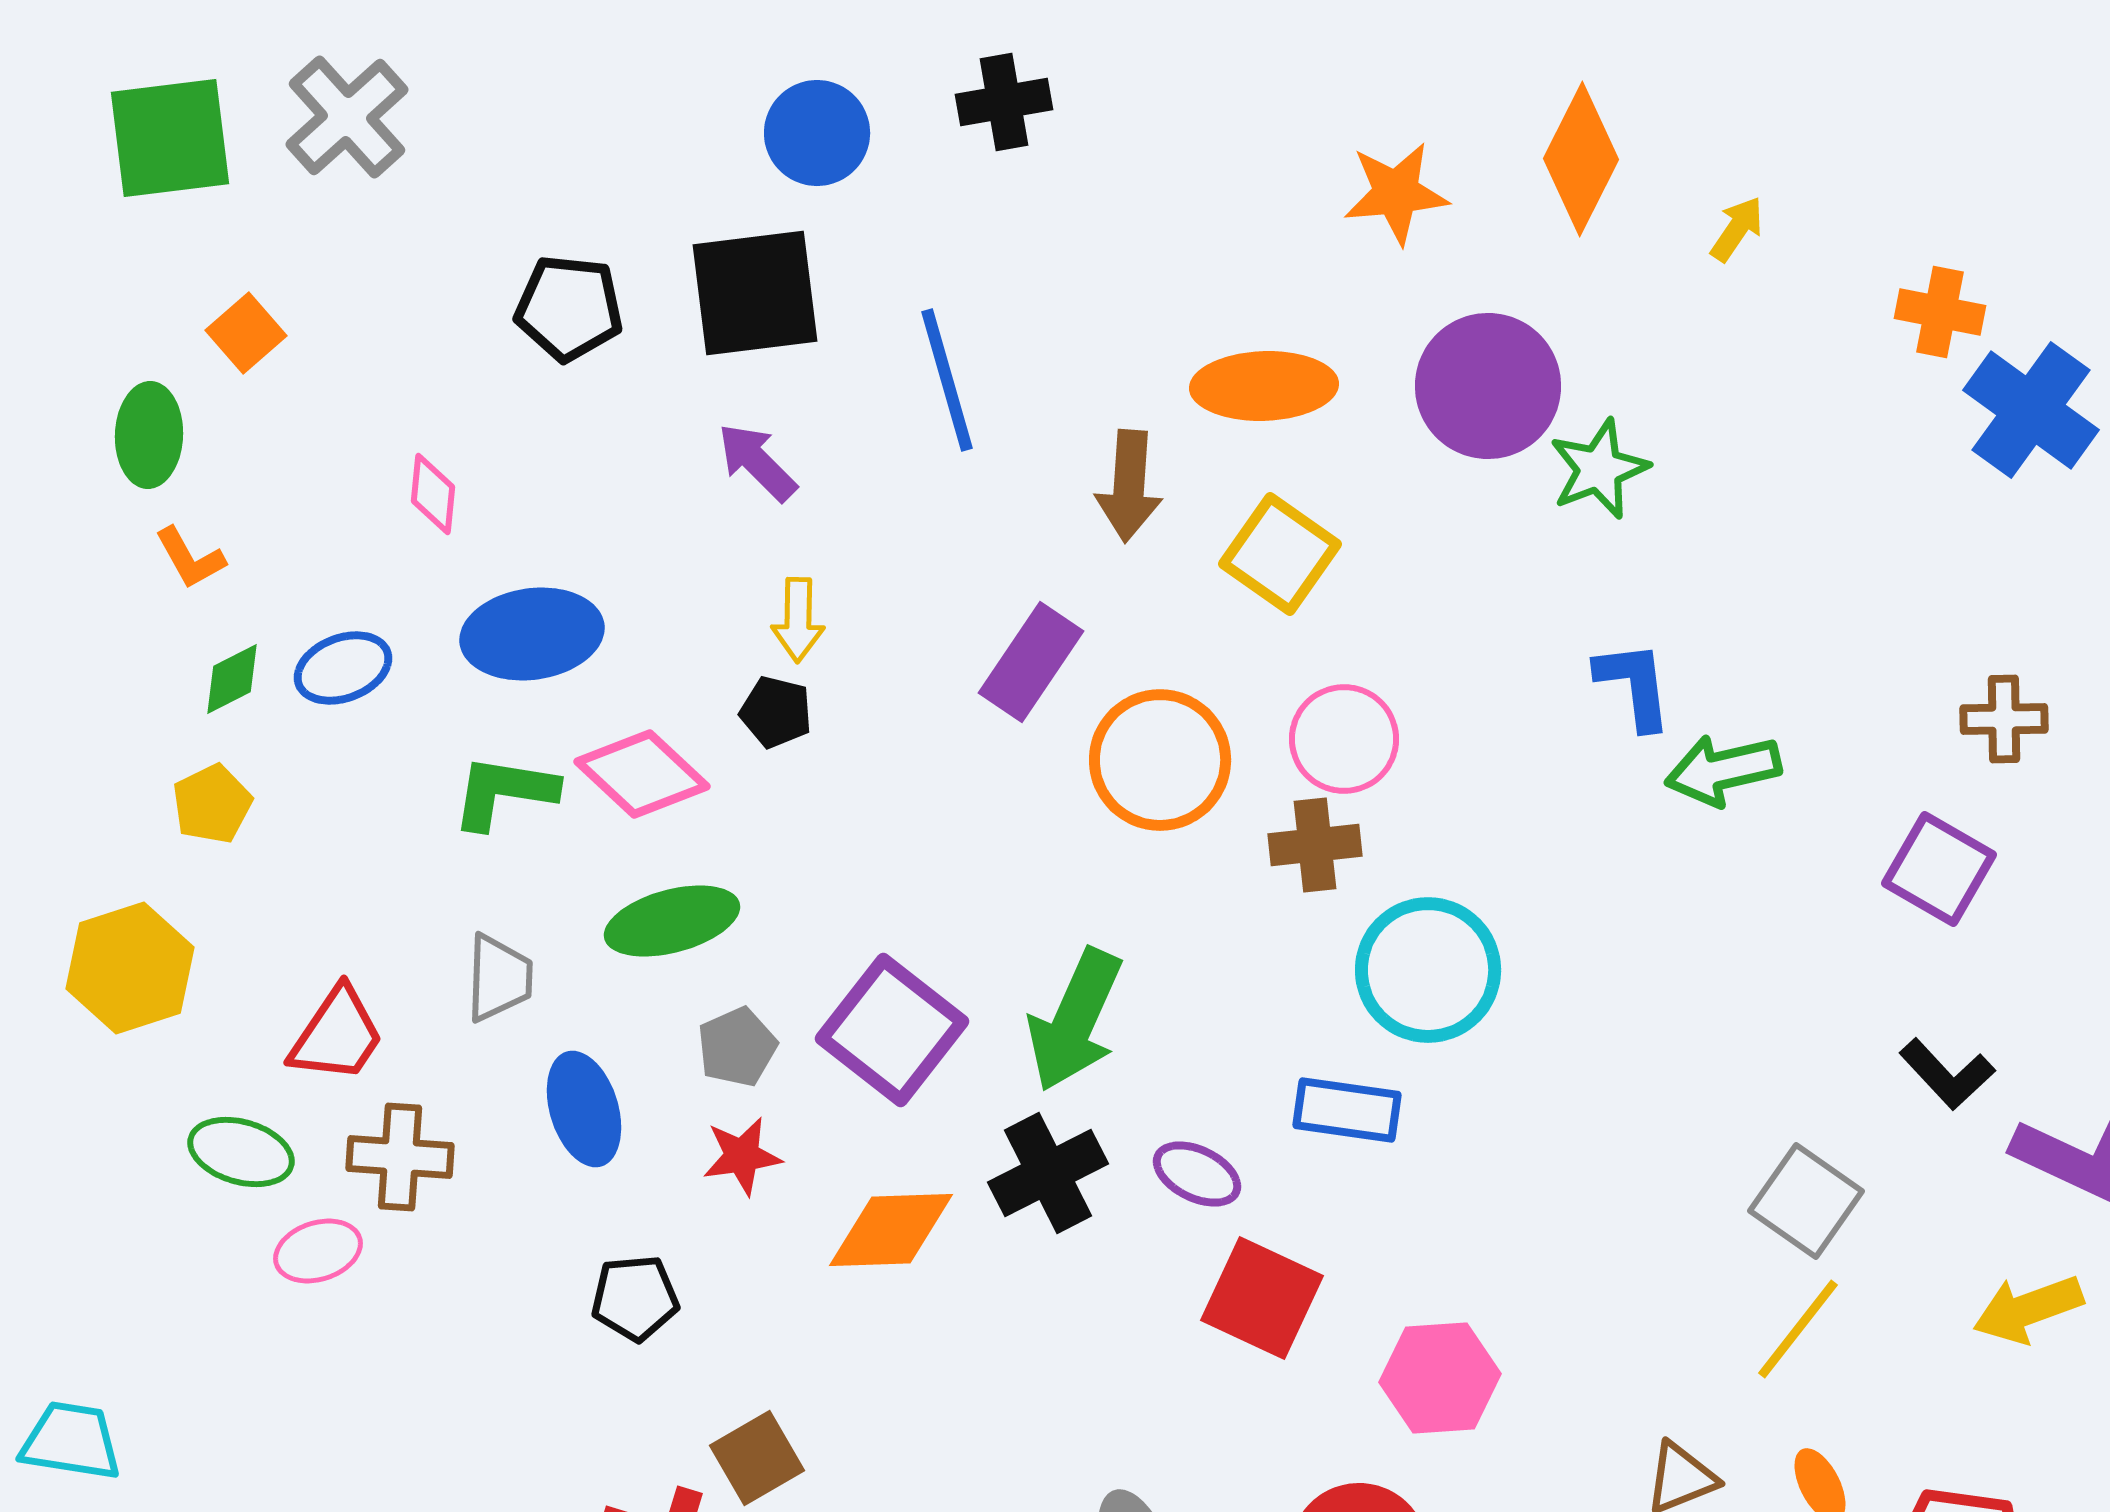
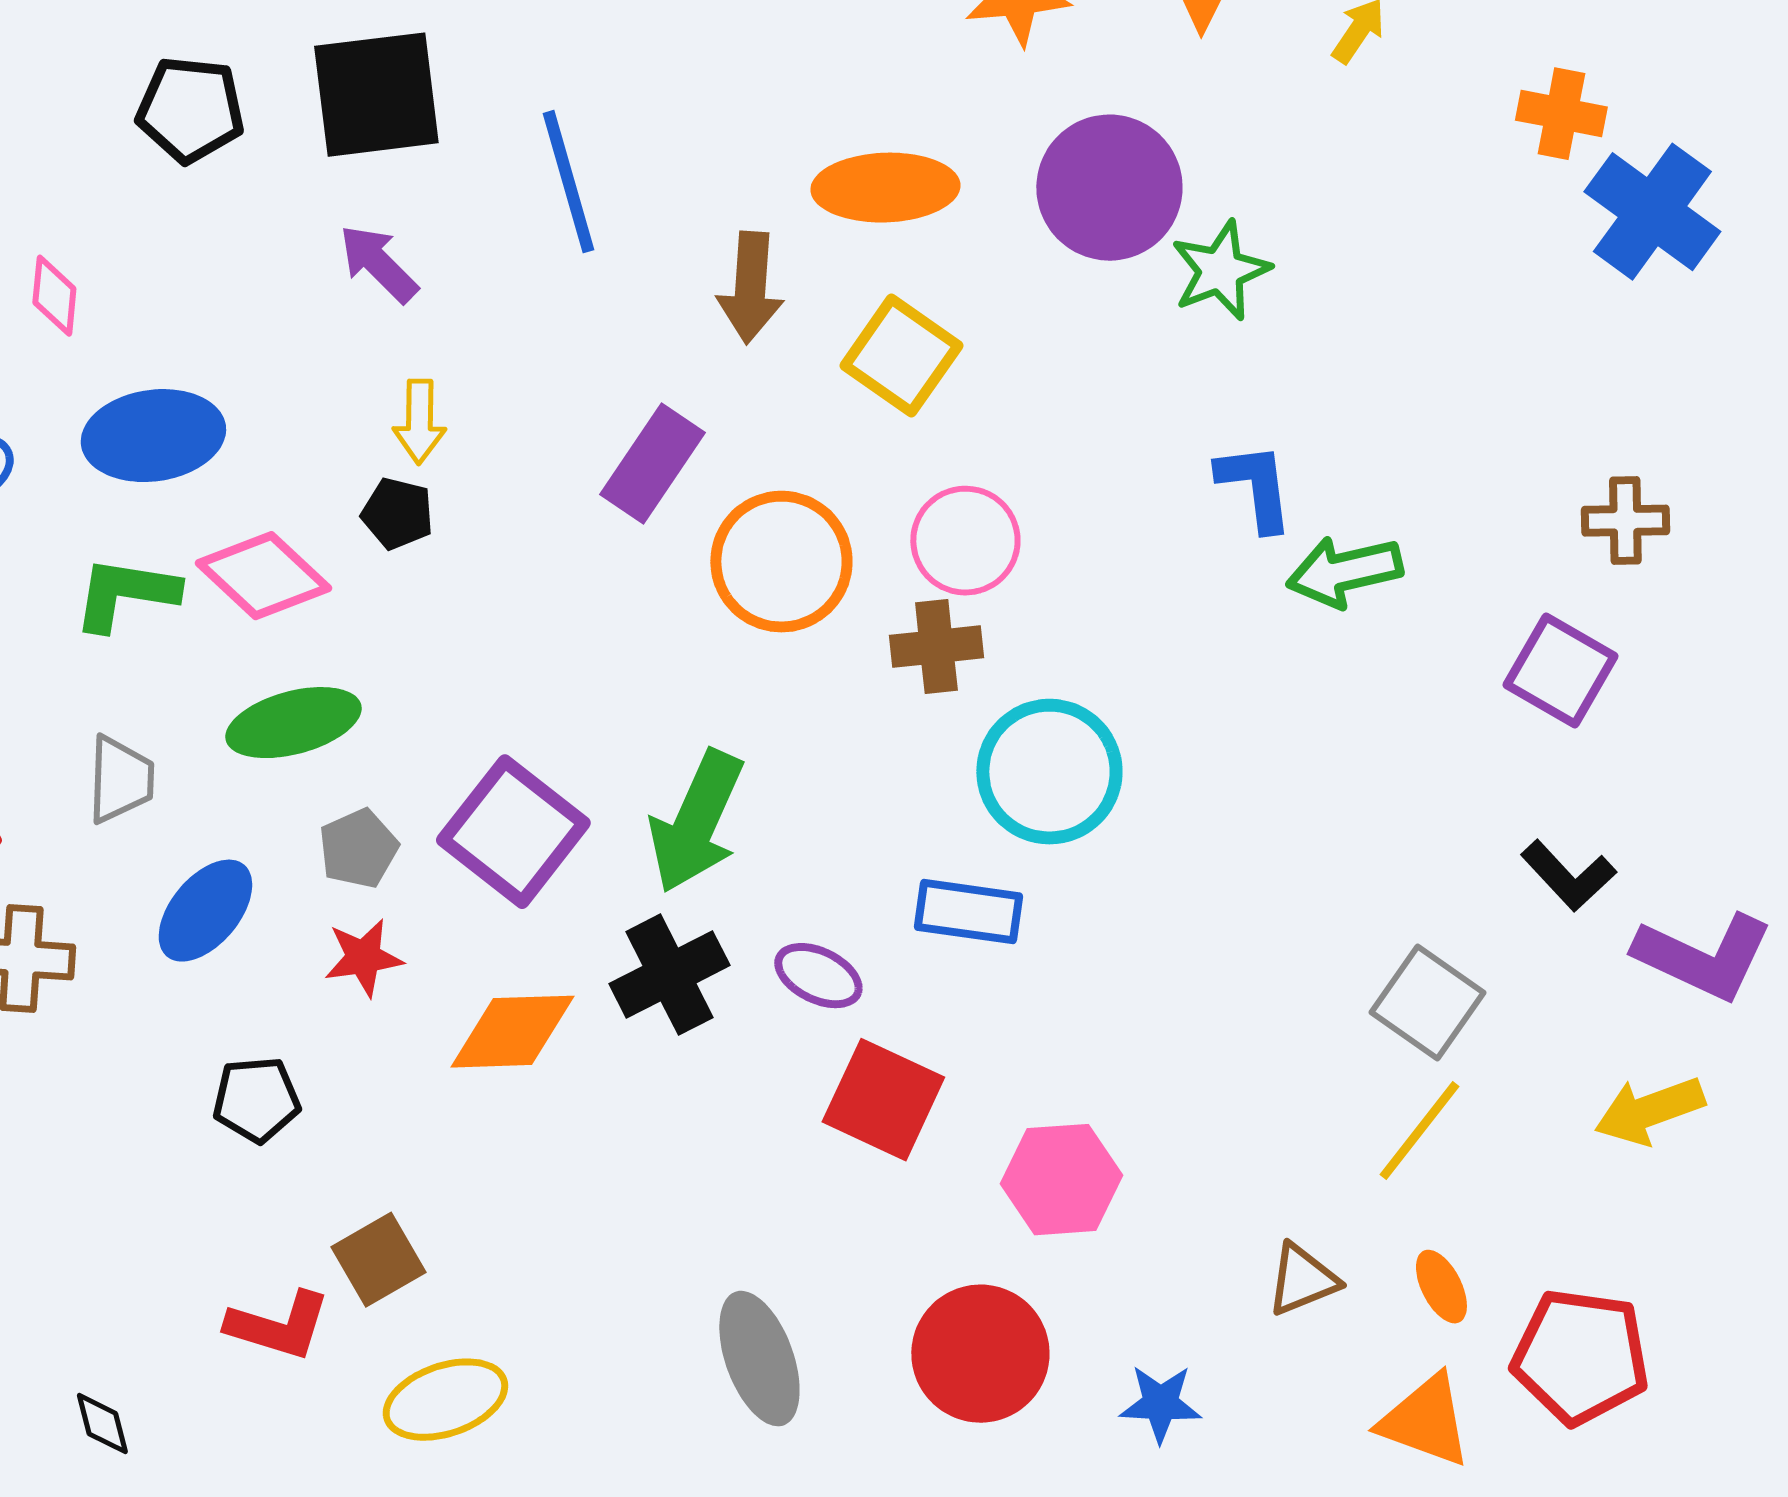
blue ellipse: (584, 1109) -> (205, 911), turned 57

